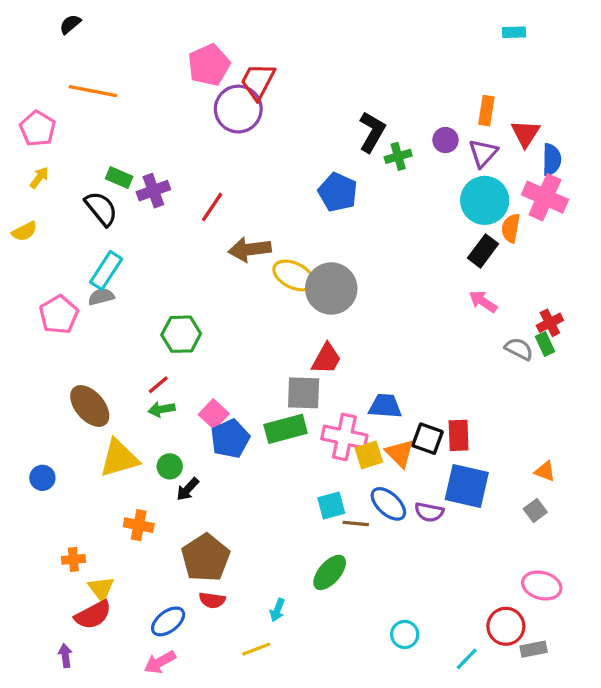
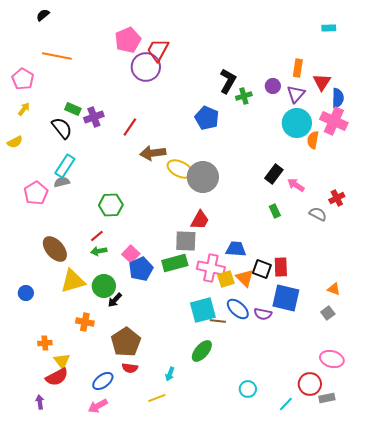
cyan rectangle: (514, 32) -> (329, 28), moved
black rectangle: (483, 251) -> (274, 174), moved
green rectangle: (545, 344) -> (275, 211), moved
green circle: (170, 466) -> (104, 286), size x1.5
cyan square: (331, 506) -> (203, 310), size x1.5

